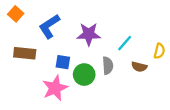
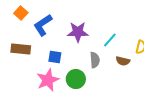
orange square: (16, 14) -> (21, 13), moved
green circle: (84, 75) -> (76, 79), moved

